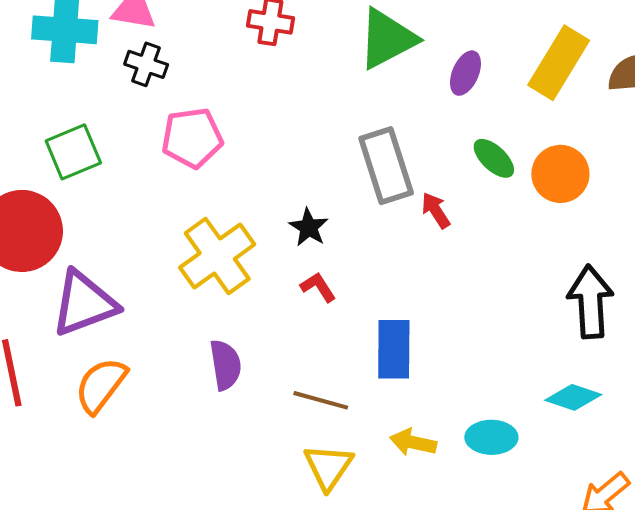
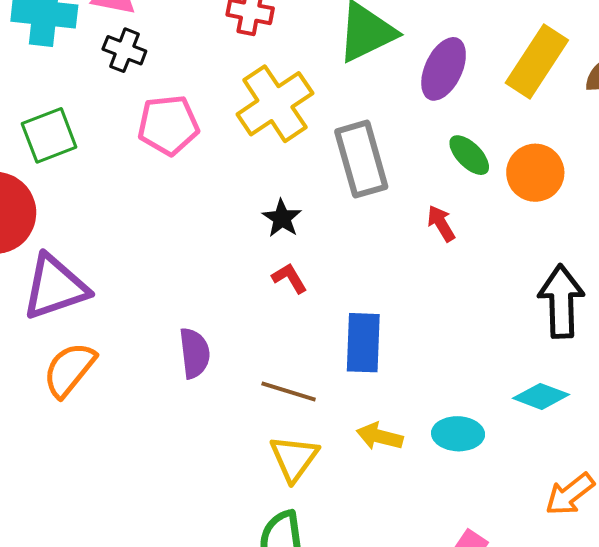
purple ellipse: (465, 73) -> (444, 69), size x1.4
red arrow: (436, 210) -> (441, 223), moved
yellow cross: (217, 256) -> (275, 104), moved

